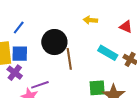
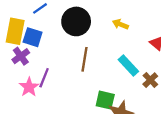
black circle: (54, 42) -> (76, 21), moved
purple line: (40, 85) -> (44, 78), turned -66

